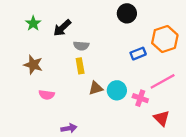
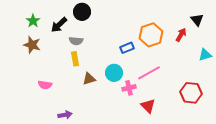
black circle: (127, 13) -> (82, 12), moved
brown star: (33, 65) -> (32, 45), moved
cyan circle: (117, 90) -> (114, 73), moved
pink cross: (140, 98) -> (129, 88), turned -32

